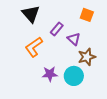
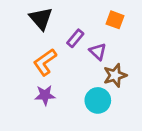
purple star: (50, 74) -> (45, 95), moved

